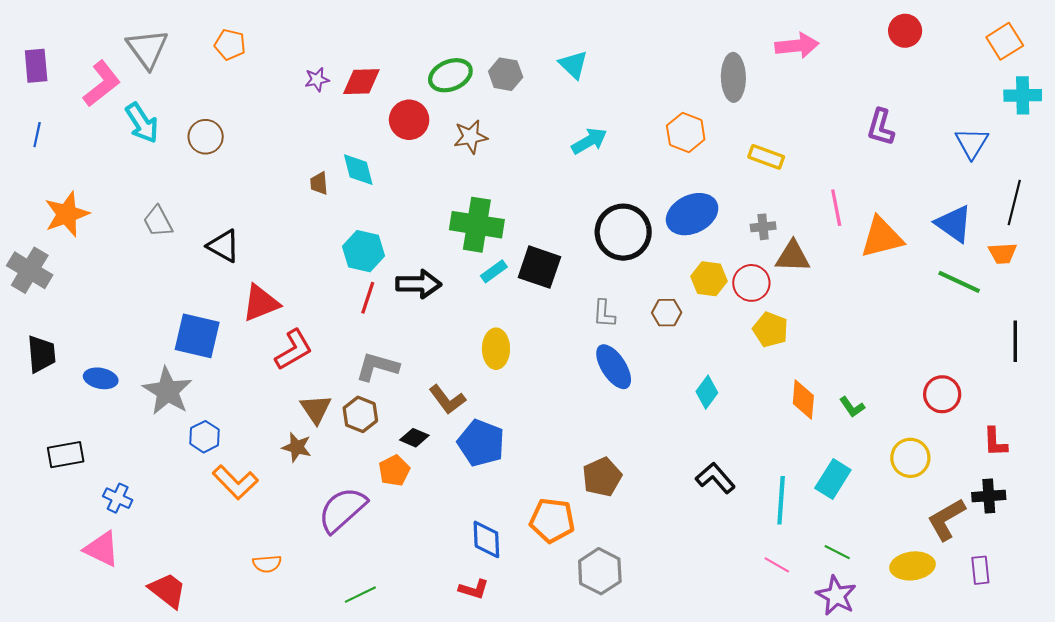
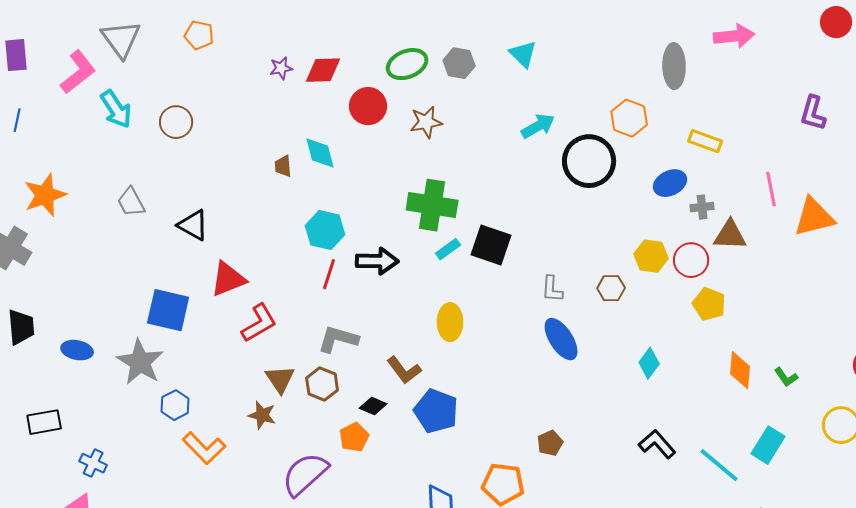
blue ellipse: (692, 214) -> (670, 183), moved, size x0.7
black circle: (623, 232) -> (589, 161), moved
brown pentagon: (602, 477) -> (550, 443), size x0.7
cyan line: (781, 500) -> (719, 465), turned -54

